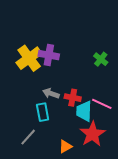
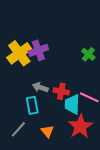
purple cross: (49, 55) -> (38, 50), turned -30
orange triangle: (65, 146) -> (47, 131), moved, turned -40

